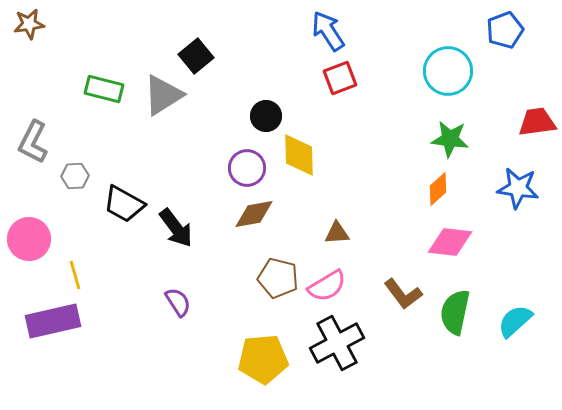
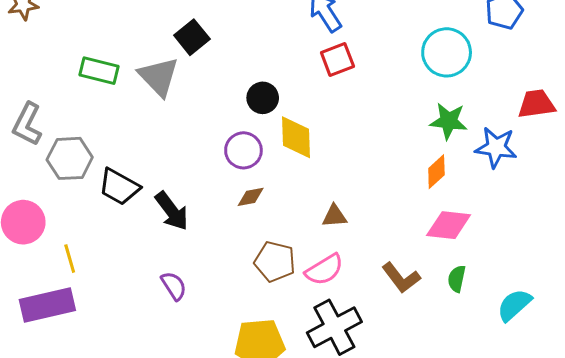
gray triangle: (163, 95) -> (159, 77), turned -42
gray hexagon: (75, 176) -> (70, 158), size x1.6
blue star: (518, 188) -> (496, 147), moved
brown diamond: (254, 214) -> (251, 197), size x0.7
green semicircle: (455, 312) -> (457, 279), moved, size x0.6

